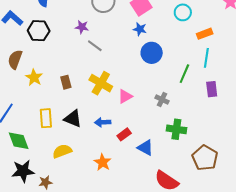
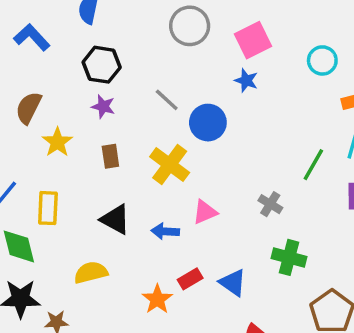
purple star: (82, 27) -> (103, 107), moved
black hexagon: (39, 31) -> (102, 65), moved
blue circle: (152, 53) -> (208, 123), moved
pink triangle: (125, 96) -> (205, 212), moved
yellow rectangle: (46, 118) -> (48, 208), moved
red rectangle: (124, 134) -> (190, 279), moved

